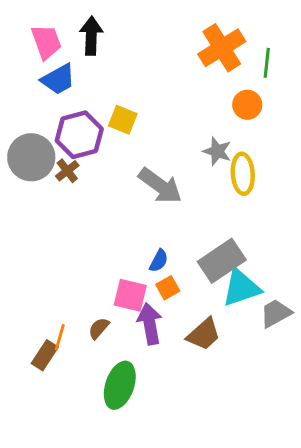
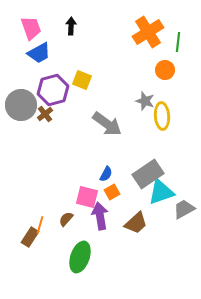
black arrow: (91, 36) -> (71, 26), moved, size x0.7

